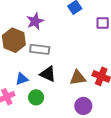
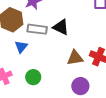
black triangle: (48, 74) -> (61, 27), moved
blue triangle: (22, 79) -> (21, 47), moved, turned -32

